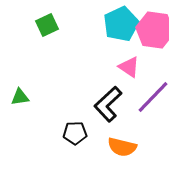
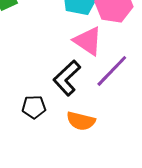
pink triangle: (129, 67) -> (88, 41), size x1.4

